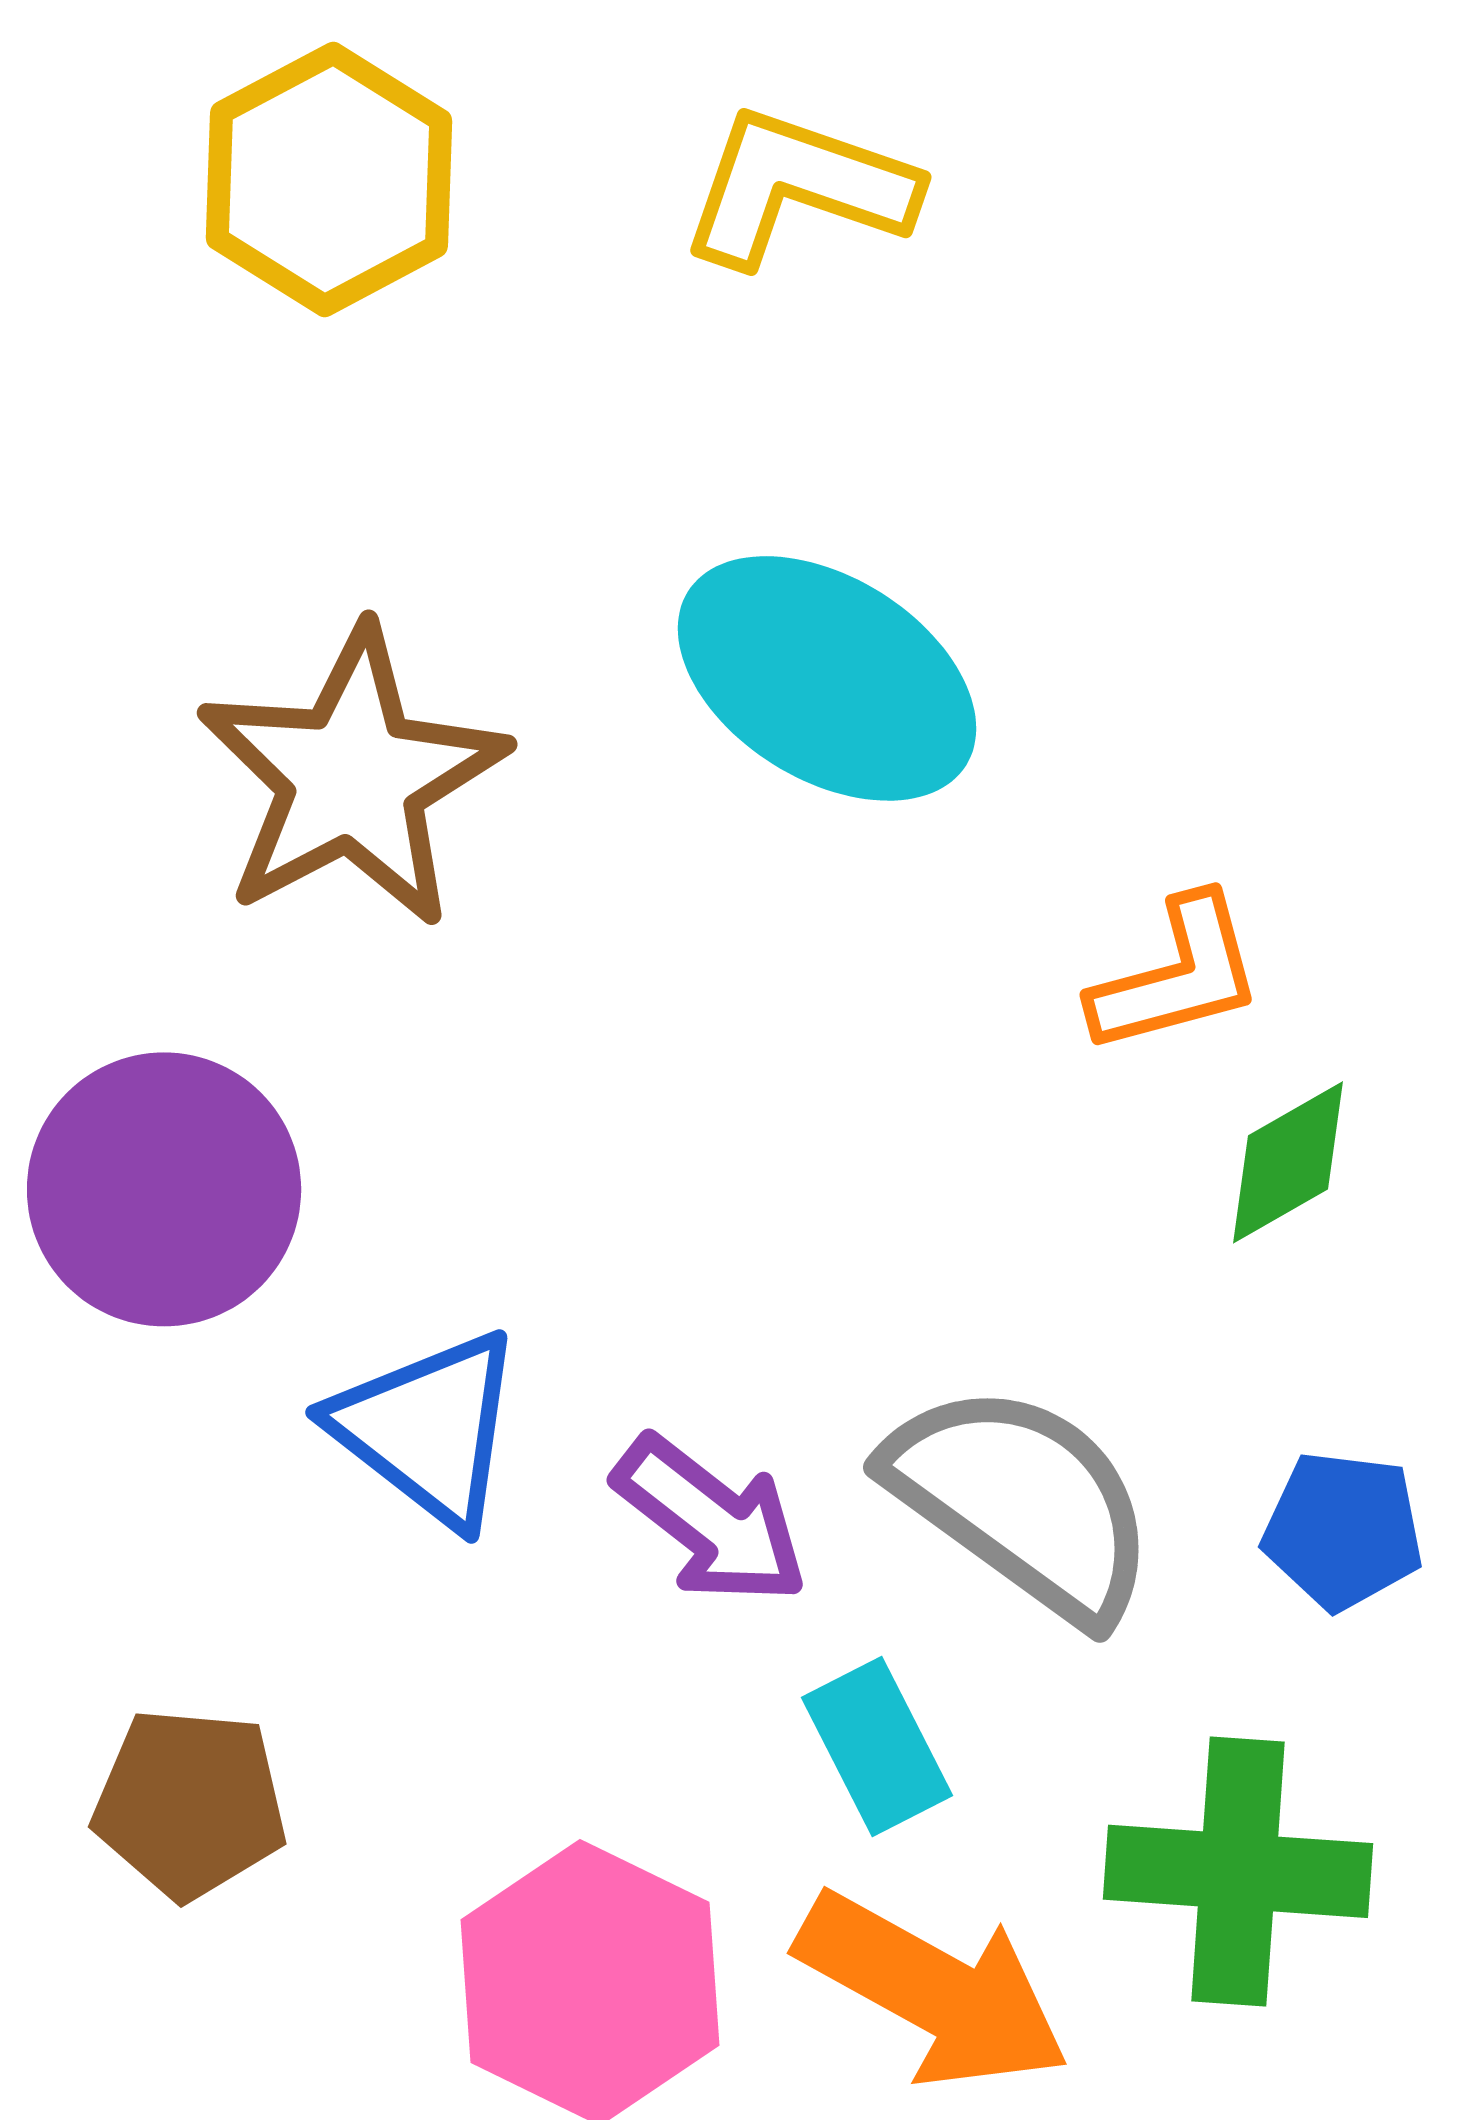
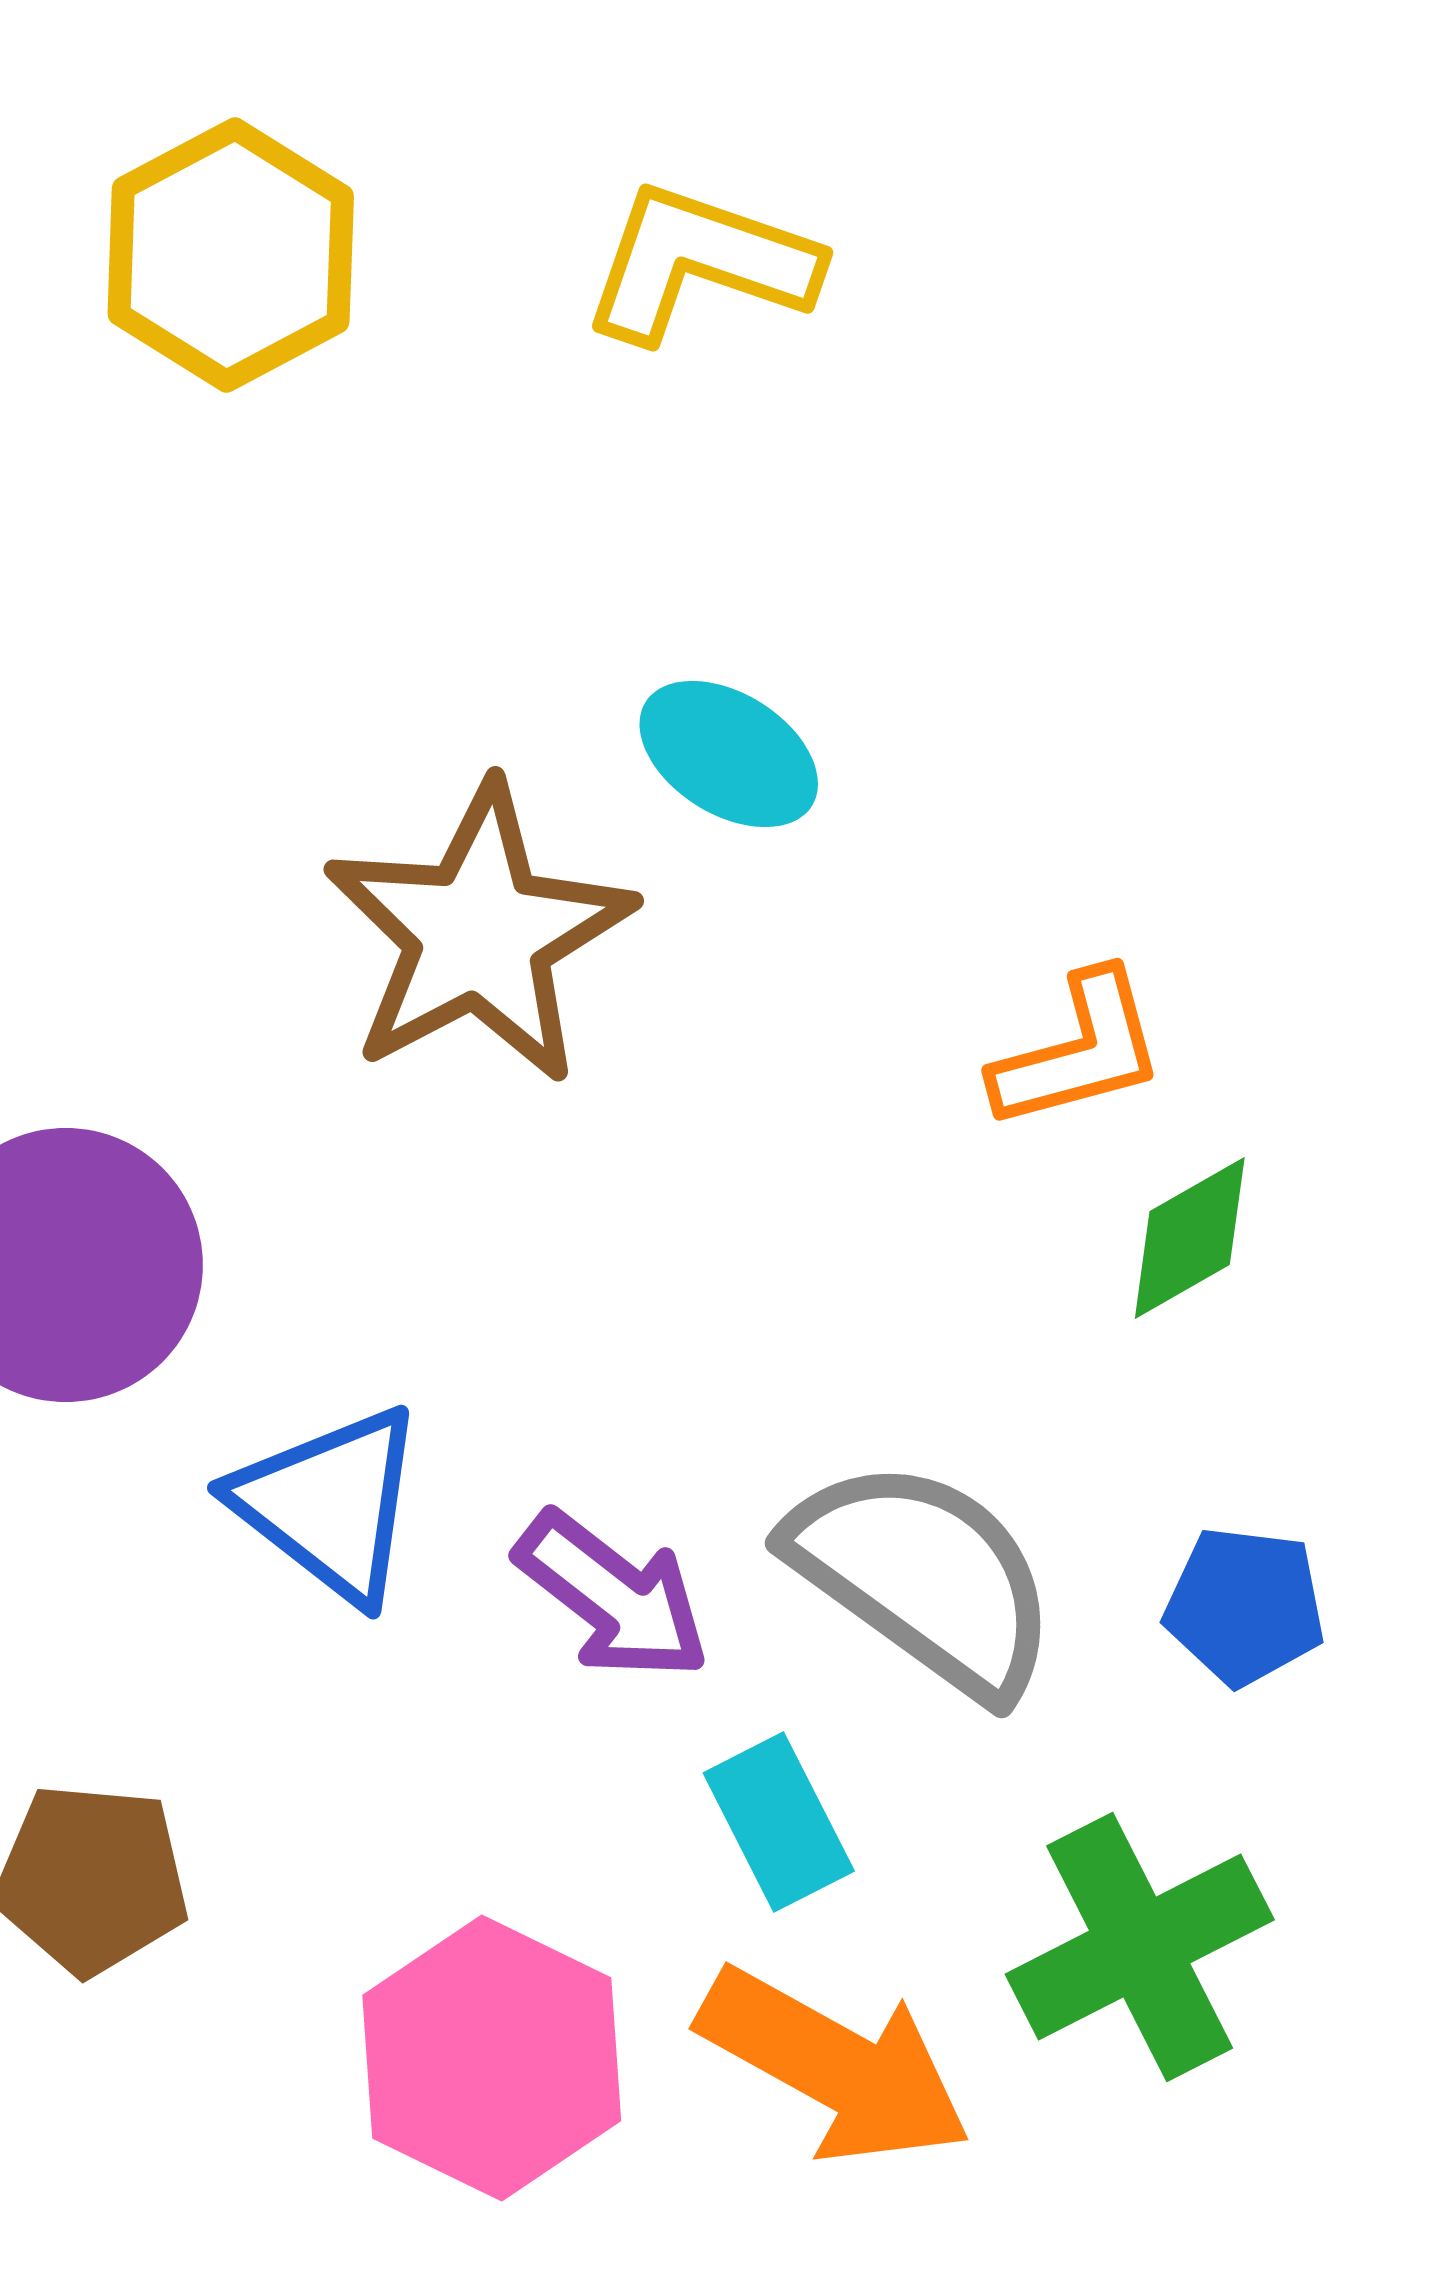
cyan ellipse: (827, 678) -> (729, 754), size x0.6
brown star: (352, 777) -> (479, 934), moved
green cross: (1238, 1871) -> (1140, 1947), turned -31

